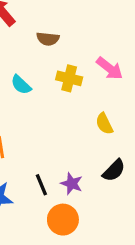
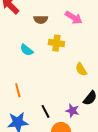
pink arrow: (110, 68) -> (74, 18), moved
purple star: (72, 184) -> (72, 111), moved

